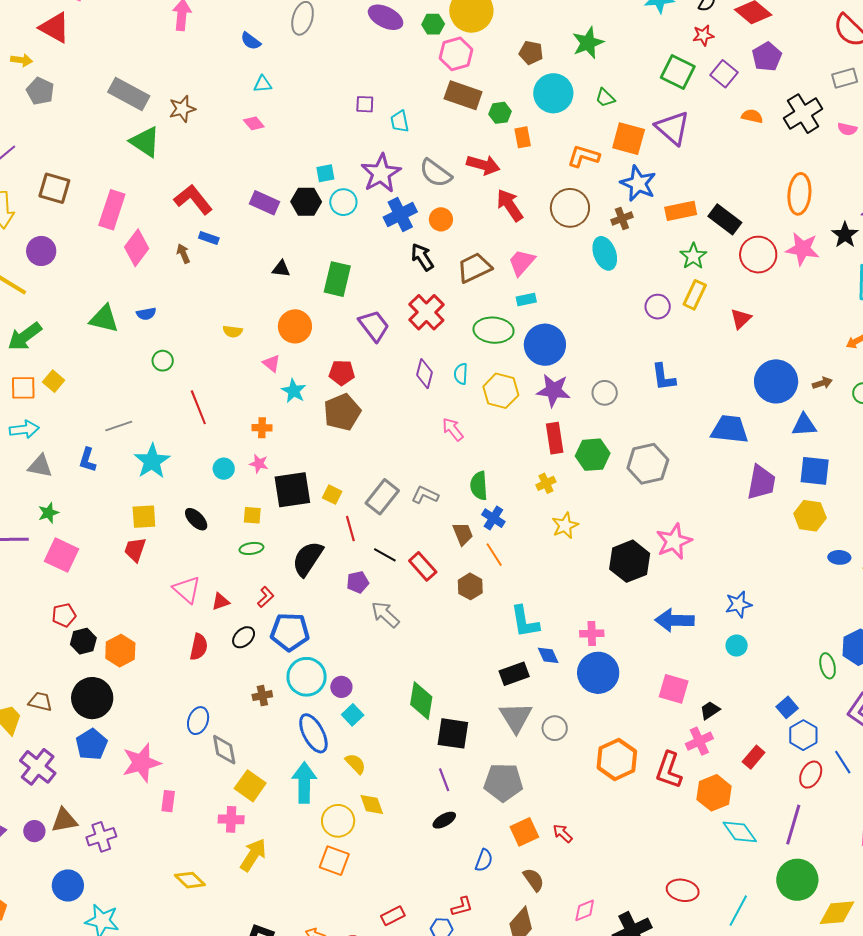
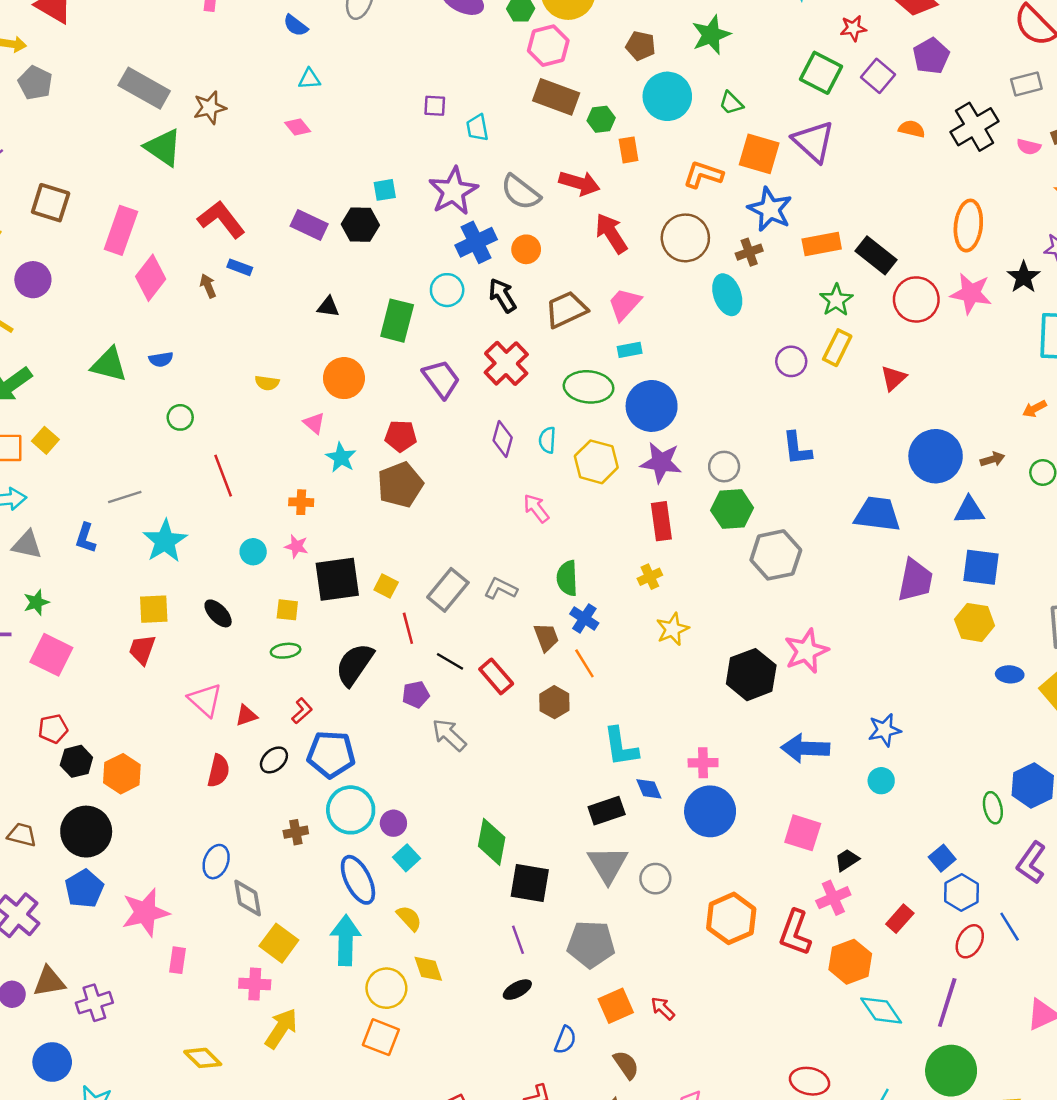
cyan circle: (343, 202) -> (447, 290), moved
green hexagon: (593, 455) -> (732, 509), moved

